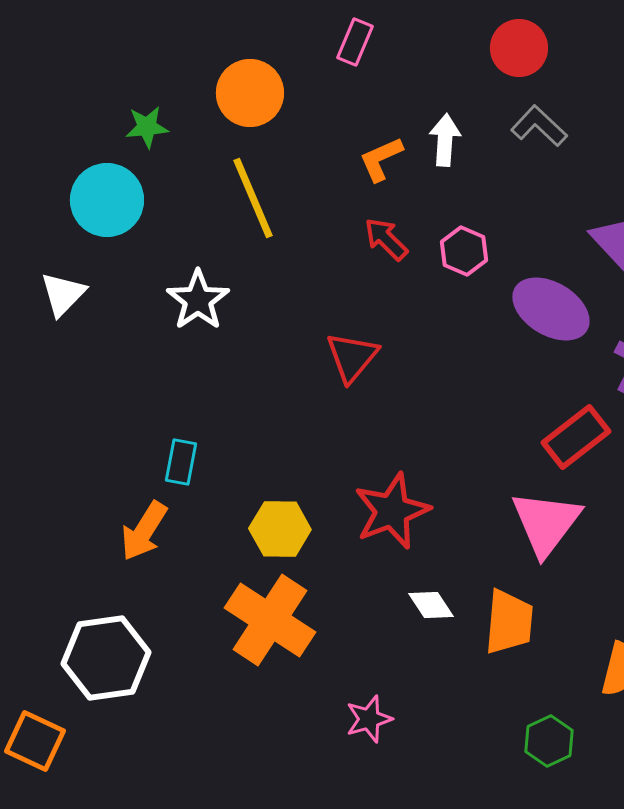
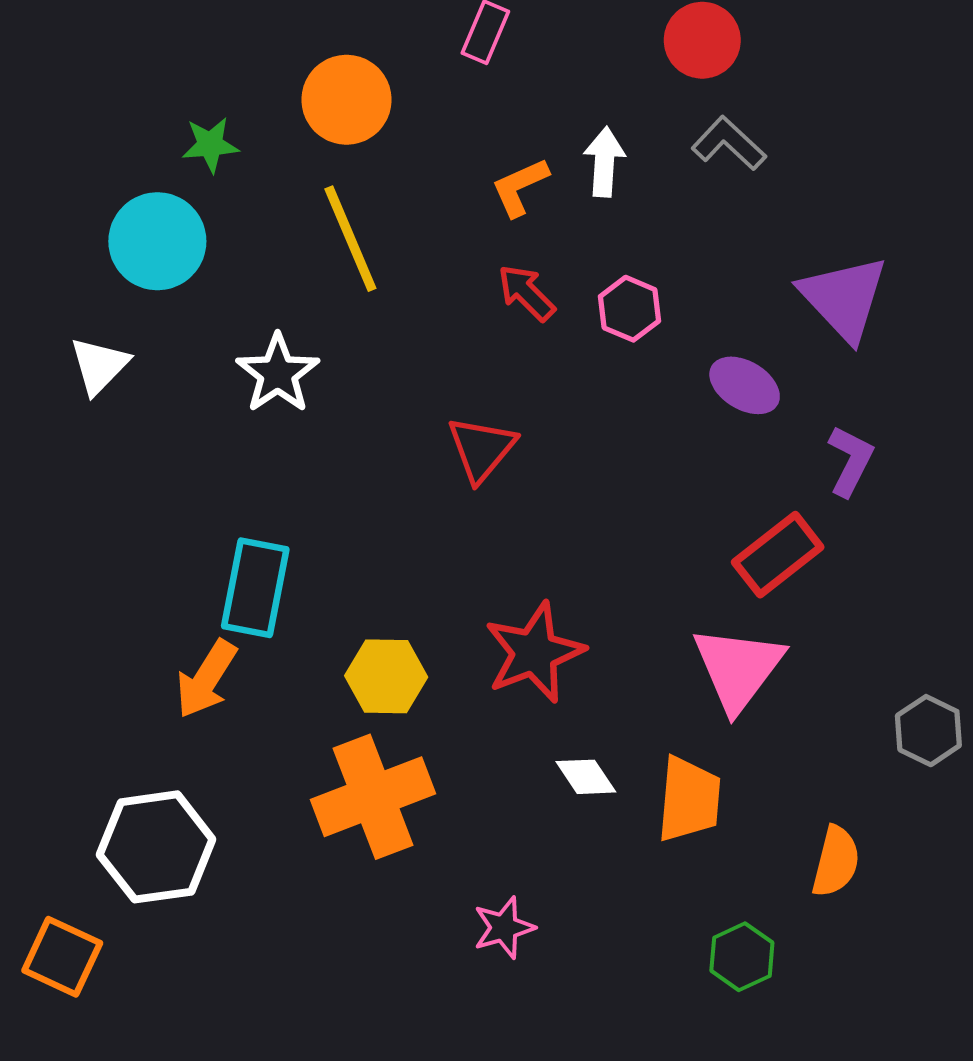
purple ellipse: (551, 309) -> (745, 385), size x0.7
cyan rectangle: (181, 462) -> (255, 588), size x1.6
orange cross: (270, 620) -> (373, 797), turned 36

